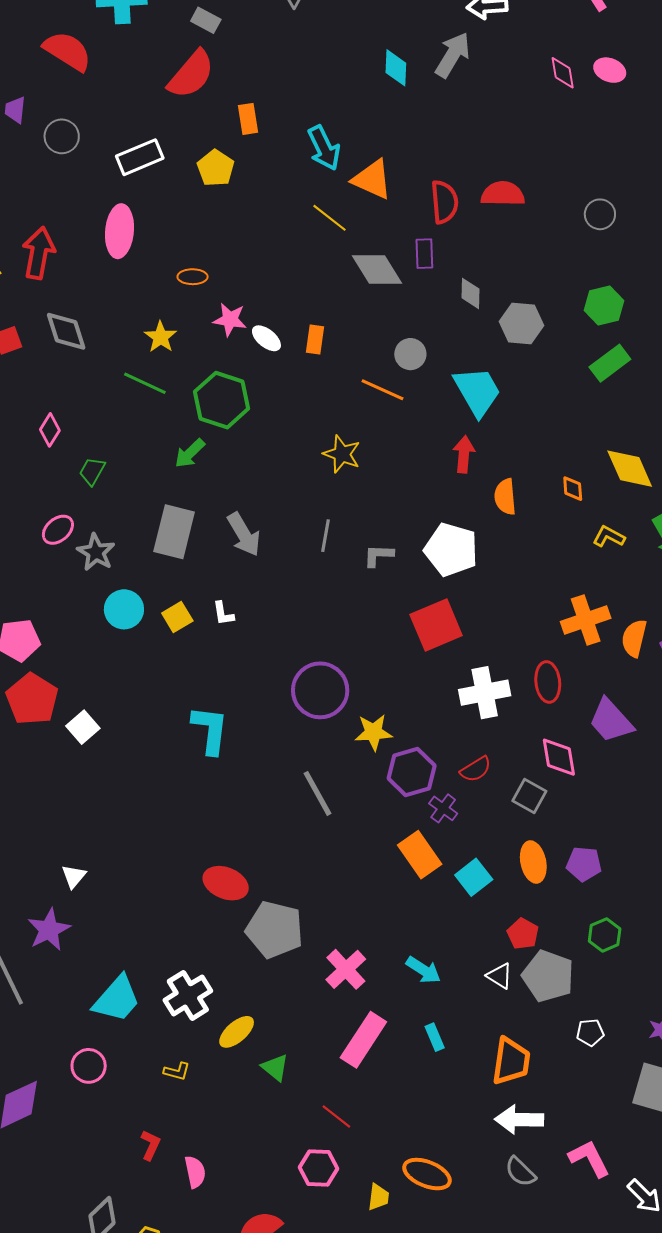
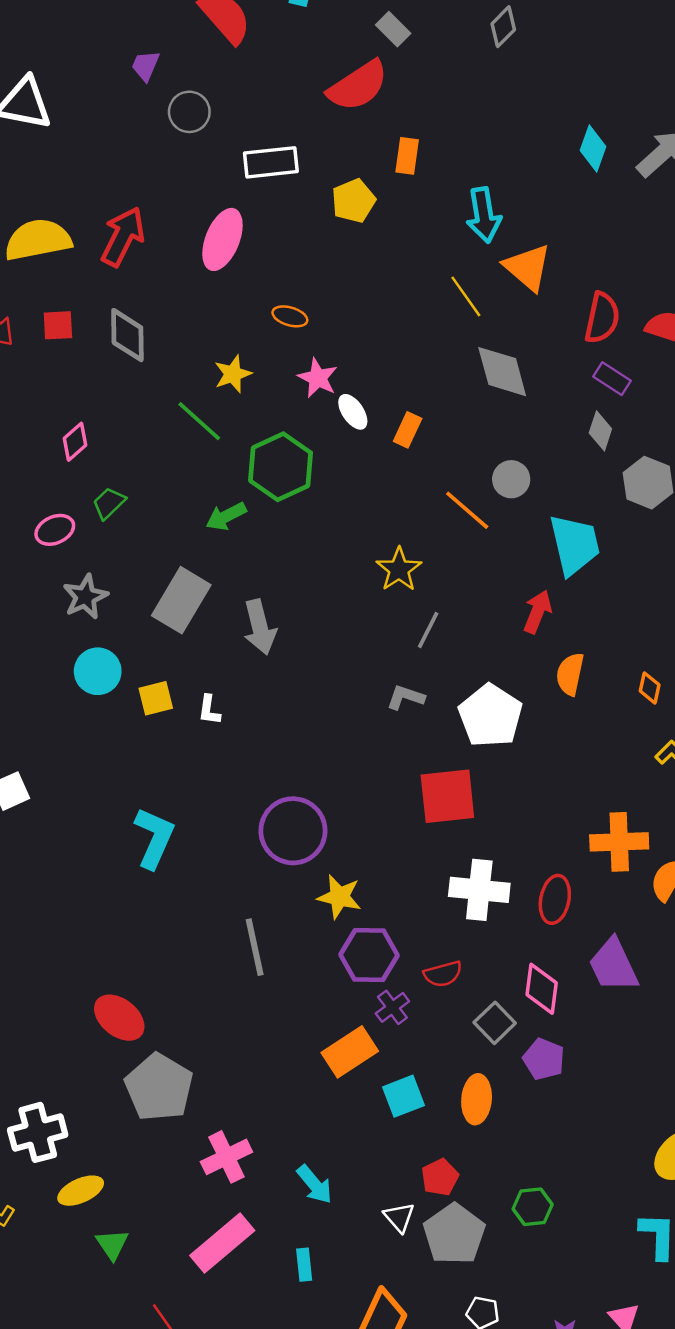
purple rectangle: (424, 254) -> (612, 379), moved, turned -72
pink ellipse: (58, 530) -> (55, 530), moved
gray line: (326, 536) -> (428, 630), moved
orange rectangle: (420, 855) -> (350, 1052), turned 75
purple pentagon: (584, 864) -> (544, 1059), moved

